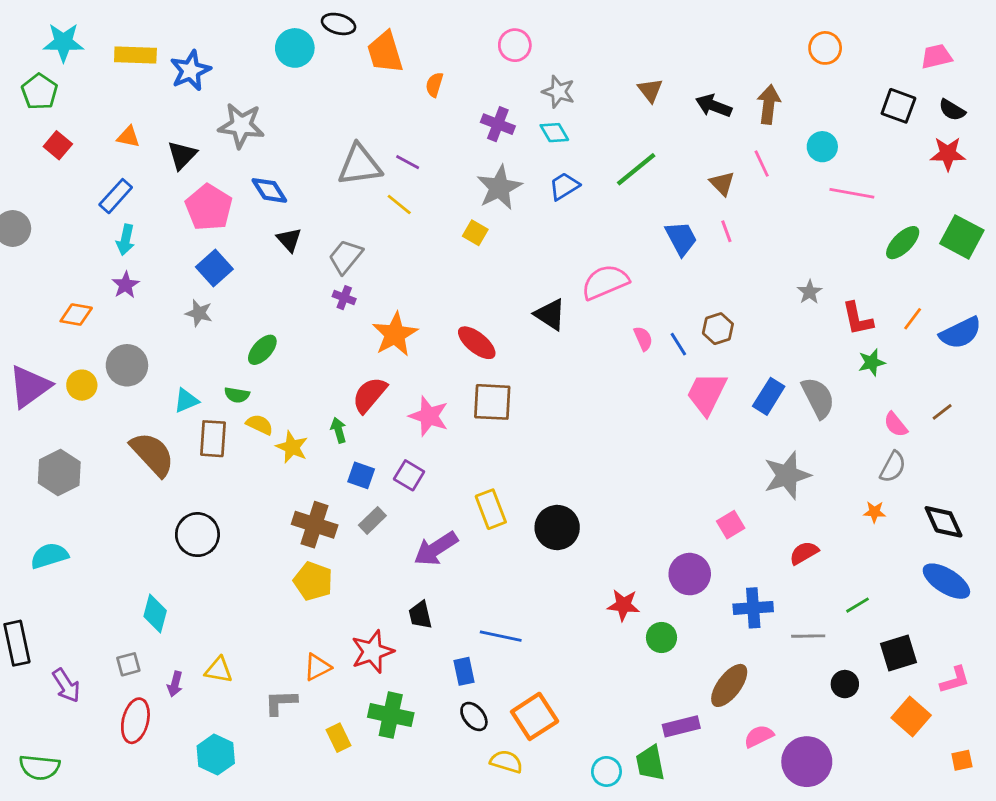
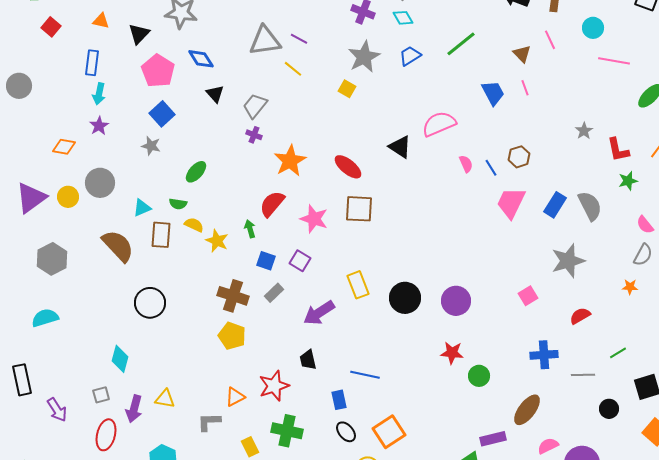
blue rectangle: (116, 196) -> (92, 63), turned -35
purple circle: (690, 574) -> (456, 301), moved
purple arrow: (175, 684) -> (134, 409), size x1.5

